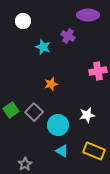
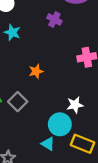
cyan star: (43, 47) -> (12, 32), moved
cyan circle: (58, 125) -> (60, 124), moved

